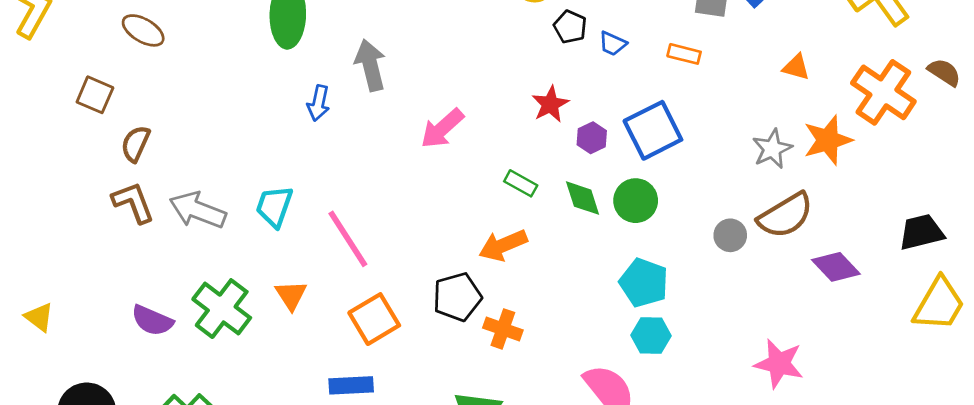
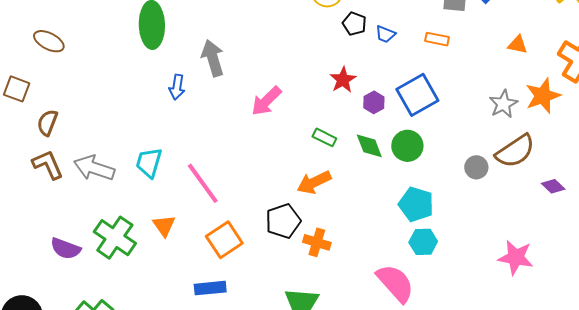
purple diamond: (836, 267) -> (553, 186), size x0.7

